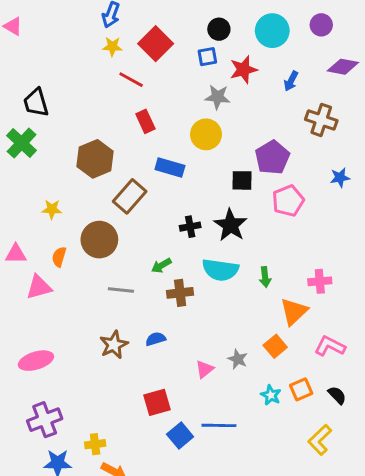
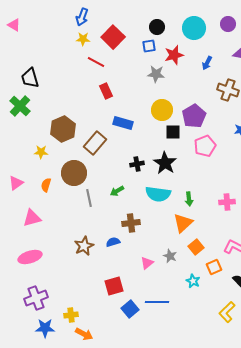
yellow circle: (206, 134) -> (162, 110), moved
brown hexagon: (95, 159) -> (63, 129), moved
pink triangle: (16, 254) -> (16, 183), turned -35
pink triangle: (39, 287) -> (32, 218), moved
gray line: (121, 290) -> (89, 198), moved, turned 72
brown cross: (180, 293) -> (131, 223), moved
orange triangle: (294, 312) -> (183, 223), moved
orange square: (301, 389) -> (214, 267), moved

